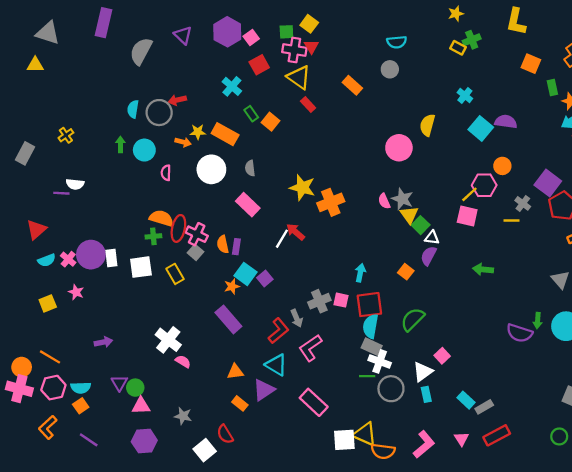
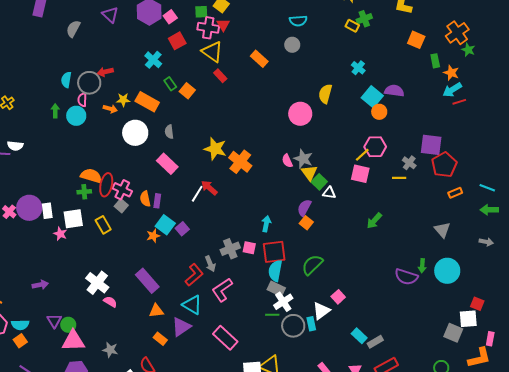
gray semicircle: (141, 51) -> (73, 29), size x0.7
orange circle: (502, 166) -> (379, 112), moved
pink semicircle: (166, 173) -> (82, 100), moved
purple square: (548, 183) -> (431, 145), turned -30
orange cross: (331, 202) -> (240, 162), turned -30
purple semicircle: (428, 256) -> (304, 208), moved
green arrow: (483, 269) -> (374, 221), turned -54
pink star: (76, 292) -> (60, 234), moved
purple rectangle: (228, 319) -> (147, 281), moved
white cross: (380, 361) -> (283, 302), turned 36
cyan rectangle: (426, 394) -> (311, 324), moved
pink triangle: (141, 406) -> (73, 341), size x1.4

